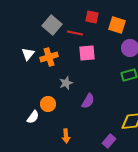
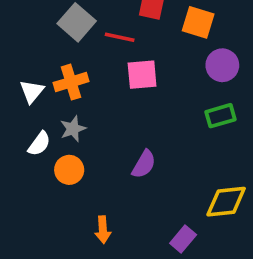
white triangle: (28, 54) -> (32, 91), moved
gray star: (66, 83) -> (73, 129), moved
white semicircle: (33, 117) -> (39, 144), moved

